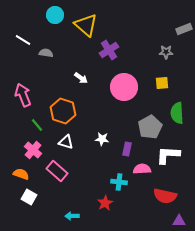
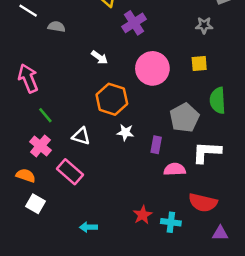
orange hexagon: (63, 111) -> (112, 99), moved
cyan cross: (119, 182) -> (171, 222), moved
red star: (105, 203) -> (143, 215), moved

